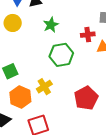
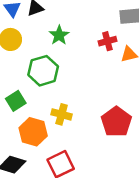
green hexagon: (61, 55) -> (43, 71), moved
yellow cross: (44, 87) -> (62, 114), turned -35

